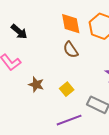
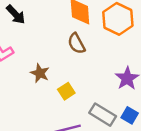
brown star: (36, 84) -> (40, 73), moved

